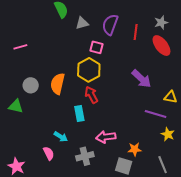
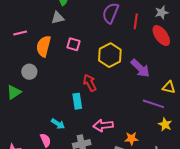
gray triangle: (82, 23) -> (58, 18), moved
pink square: (96, 47) -> (73, 44), moved
yellow hexagon: (89, 70) -> (110, 55), moved
orange semicircle: (58, 84) -> (44, 46), moved
green triangle: (16, 106) -> (14, 92), turned -49

